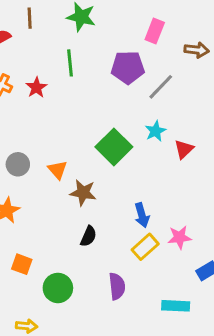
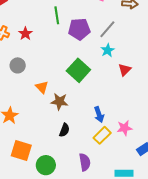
green line: (70, 63) -> (57, 15), moved
purple pentagon: (128, 67) -> (79, 29), moved
cyan star: (156, 131) -> (108, 50), moved
gray circle: (18, 164) -> (18, 65), moved
orange square: (22, 264) -> (21, 151), size x1.5

